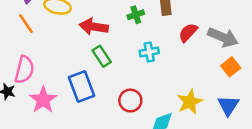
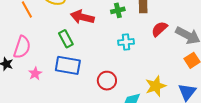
green rectangle: (102, 56) -> (66, 39), moved
blue rectangle: (82, 87) -> (68, 65), turned -65
pink star: (43, 100) -> (35, 73), size x0.6

